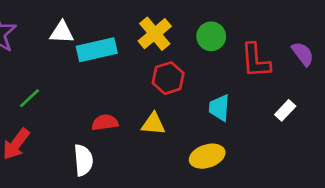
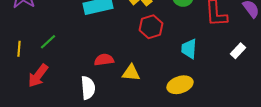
yellow triangle: (153, 124) -> (131, 73), moved

